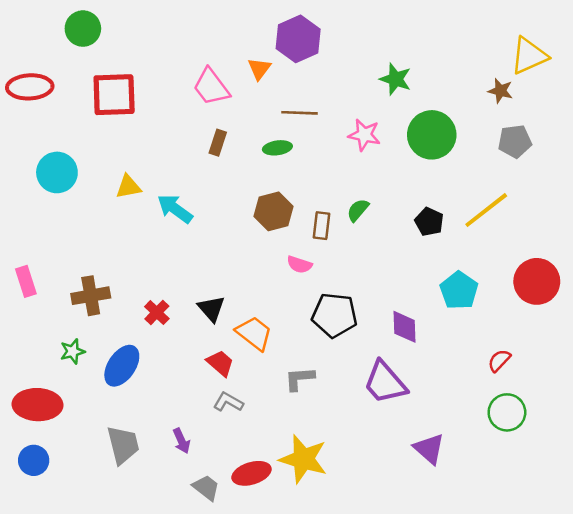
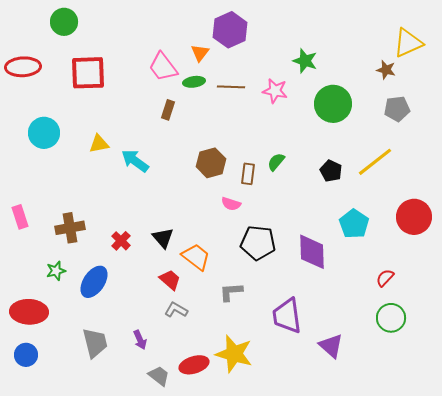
pink star: (364, 135) -> (275, 91), moved
green ellipse: (277, 148) -> (194, 82), moved
purple diamond: (405, 327) -> (312, 252), size x1.4
purple trapezoid: (385, 383) -> (287, 316), moved, turned 33

